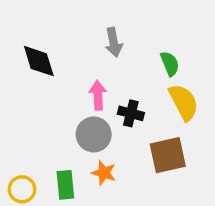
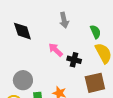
pink arrow: (98, 95) -> (56, 50), turned -42
gray circle: (94, 134) -> (23, 80), moved

